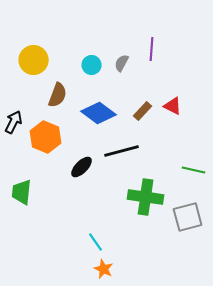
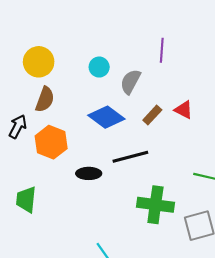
gray semicircle: (122, 63) -> (130, 82), moved, size x1.4
brown semicircle: (58, 95) -> (45, 99), moved
black ellipse: (82, 167) -> (89, 173), turned 45

